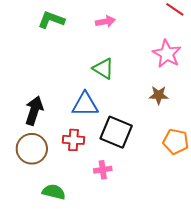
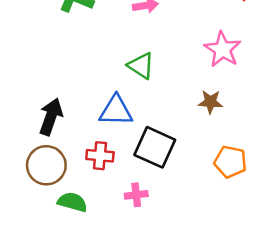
green semicircle: (54, 192) -> (72, 202), moved

